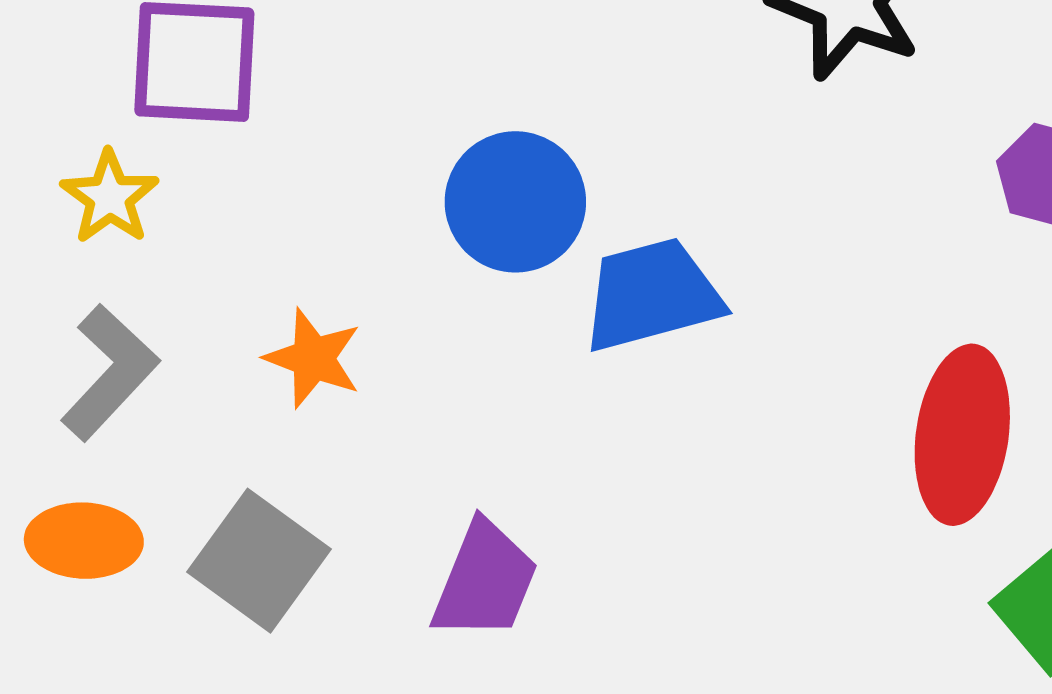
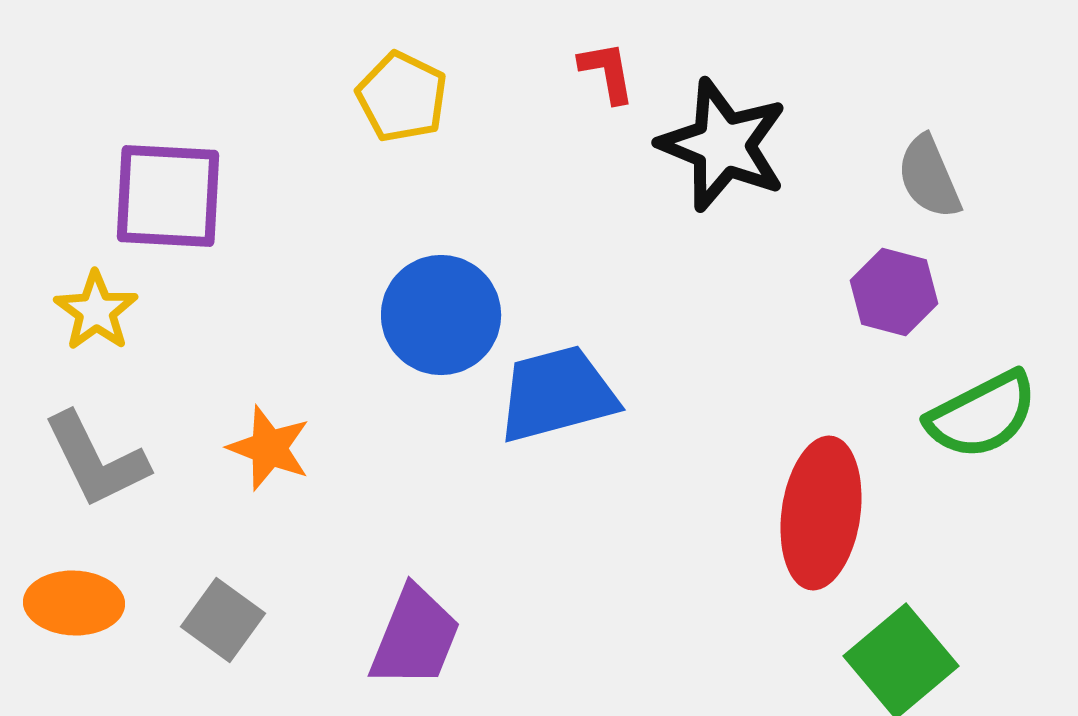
gray L-shape: (110, 372) -> (96, 460), turned 111
gray square: (259, 561) -> (223, 620), size x0.7

